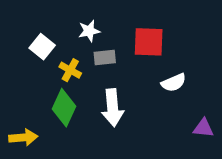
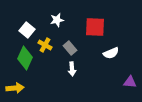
gray rectangle: (105, 58) -> (70, 48), moved, turned 56
green diamond: (64, 108) -> (25, 58), moved
white arrow: (113, 108) -> (72, 69), size x0.6

